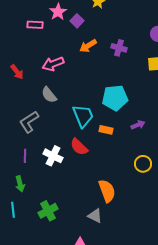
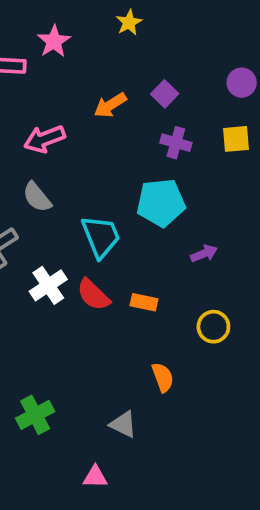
purple square: (77, 21) -> (165, 94), moved
purple cross: (119, 48) -> (176, 143), moved
orange rectangle: (106, 130) -> (144, 302), moved
white cross: (53, 156) -> (48, 285), moved, turned 30
orange semicircle: (107, 191) -> (163, 377), moved, size x0.7

